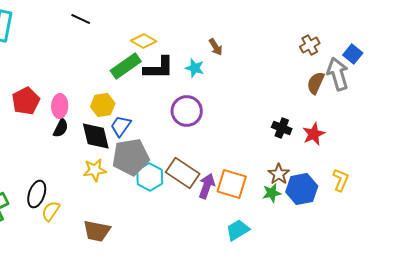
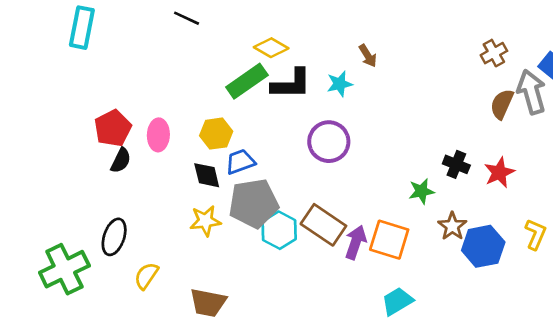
cyan star: (195, 68) -> (340, 84), turned -30
blue trapezoid: (121, 126) -> (240, 162), turned 35
black semicircle: (61, 128) -> (121, 160), moved
black diamond: (96, 136) -> (207, 175), size x0.7
green star: (272, 193) -> (421, 191), moved
black ellipse: (37, 194) -> (114, 237), moved

